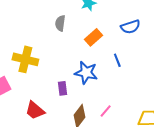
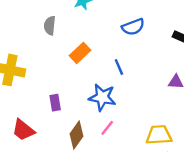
orange rectangle: (93, 37) -> (80, 53), moved
blue star: (86, 73) -> (102, 97), moved

